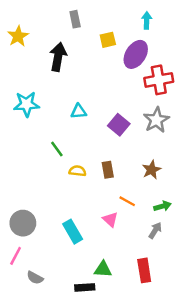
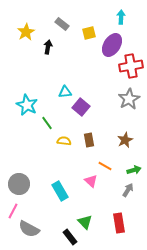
gray rectangle: (75, 19) -> (62, 24), moved, turned -40
yellow star: (18, 36) -> (26, 32), moved
black arrow: (58, 57) -> (48, 47), size x0.6
cyan star: (26, 104) -> (27, 105), moved, turned 30
purple square: (119, 125) -> (81, 107), moved
green triangle: (103, 269) -> (85, 222), turned 42
gray semicircle: (35, 278) -> (29, 229), size x1.5
black rectangle: (85, 287) -> (70, 237), turned 56

